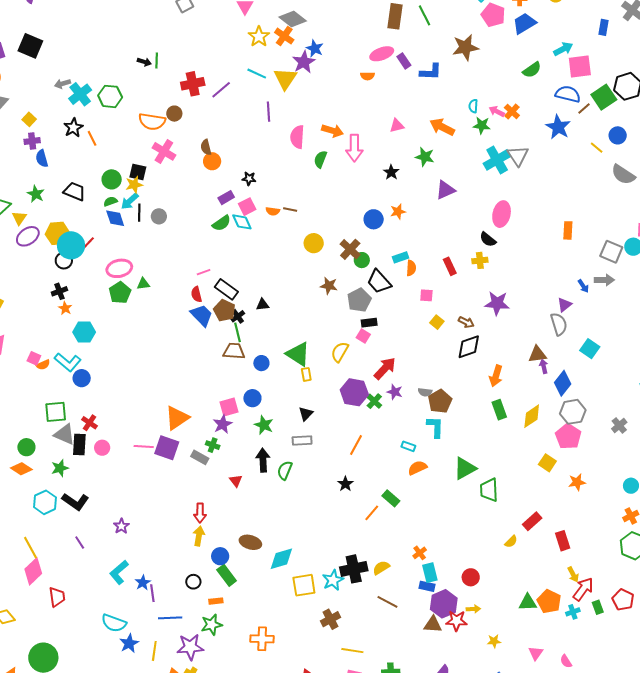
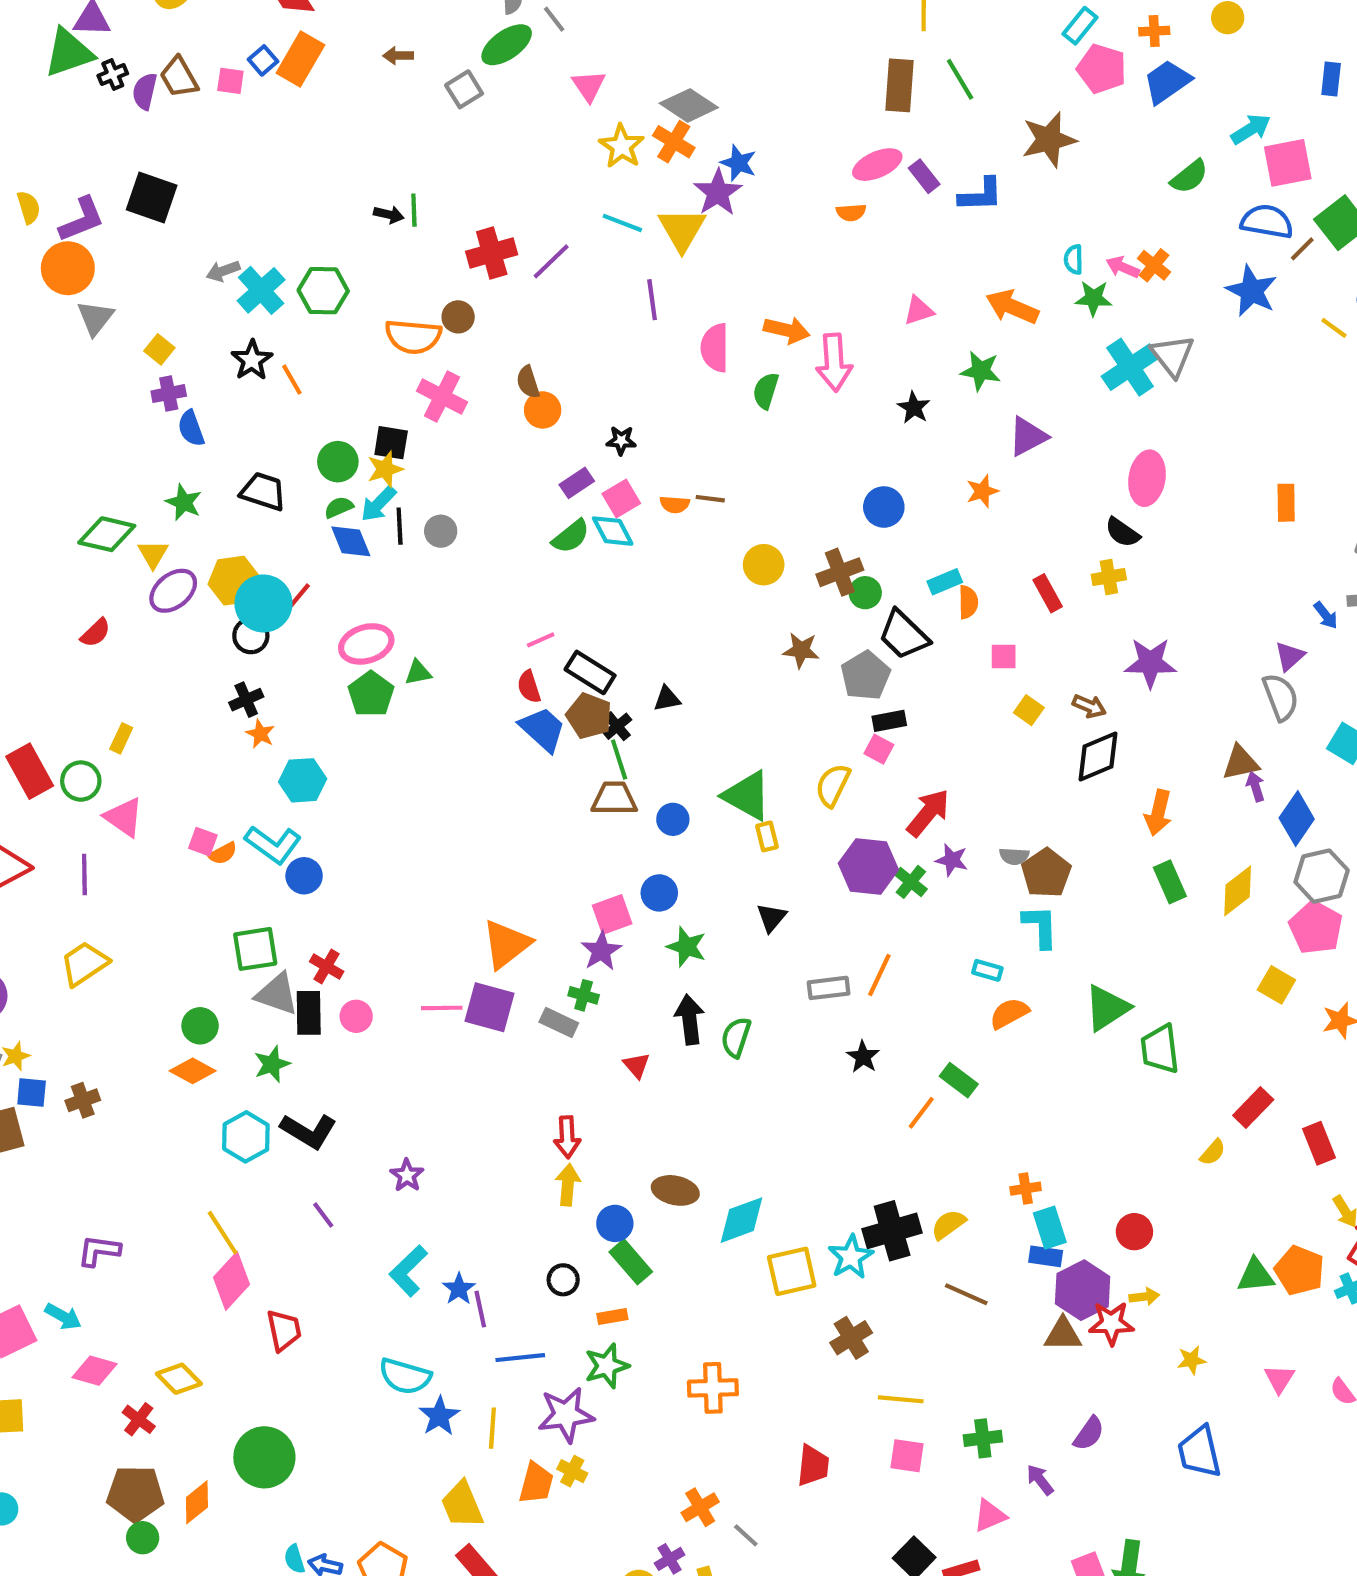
orange star: (398, 212) -> (982, 491), moved
brown cross: (350, 249) -> (840, 572), turned 30
gray rectangle: (302, 440) -> (829, 988), moved
orange cross: (420, 553) -> (1026, 1189), turned 32

